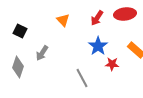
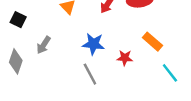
blue star: (98, 46) -> (93, 44), moved, turned -30

